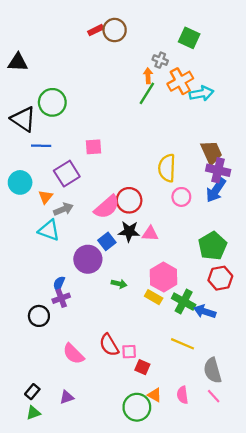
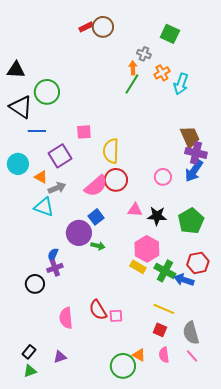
black triangle: (18, 62) -> (16, 70), moved
orange cross: (180, 81) -> (162, 73), size x0.7
cyan arrow: (201, 93) -> (181, 84), turned 120
yellow semicircle: (167, 168) -> (111, 151), moved
orange triangle: (46, 197) -> (41, 177), turned -40
black star: (129, 231) -> (157, 216), moved
red hexagon: (220, 278) -> (198, 263), moved
green arrow: (119, 284) -> (98, 246), moved
pink semicircle: (73, 354) -> (66, 318), turned 40
red square: (142, 367) -> (160, 330), moved

